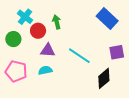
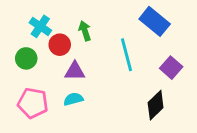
purple square: (117, 52) -> (171, 68), turned -35
cyan line: (79, 56) -> (127, 55), moved, turned 45

